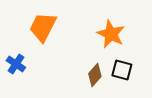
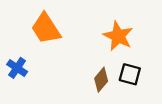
orange trapezoid: (43, 27) -> (46, 29), turned -60

